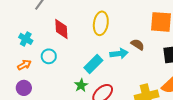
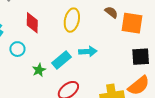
brown semicircle: (138, 45) -> (111, 12), moved
green star: (81, 85) -> (39, 70), moved

